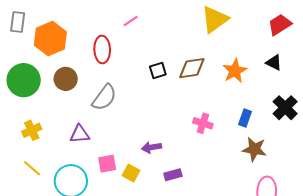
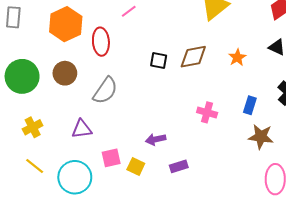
orange hexagon: (50, 39) -> (66, 24), moved
black square: (158, 70) -> (159, 61), turned 30
orange star: (235, 71) -> (237, 57), size x0.7

